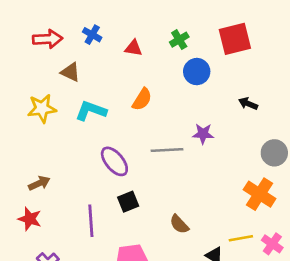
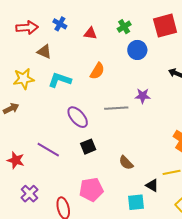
brown arrow: (39, 183) -> (11, 108), moved
purple line: (91, 221) -> (48, 150), moved, turned -55

